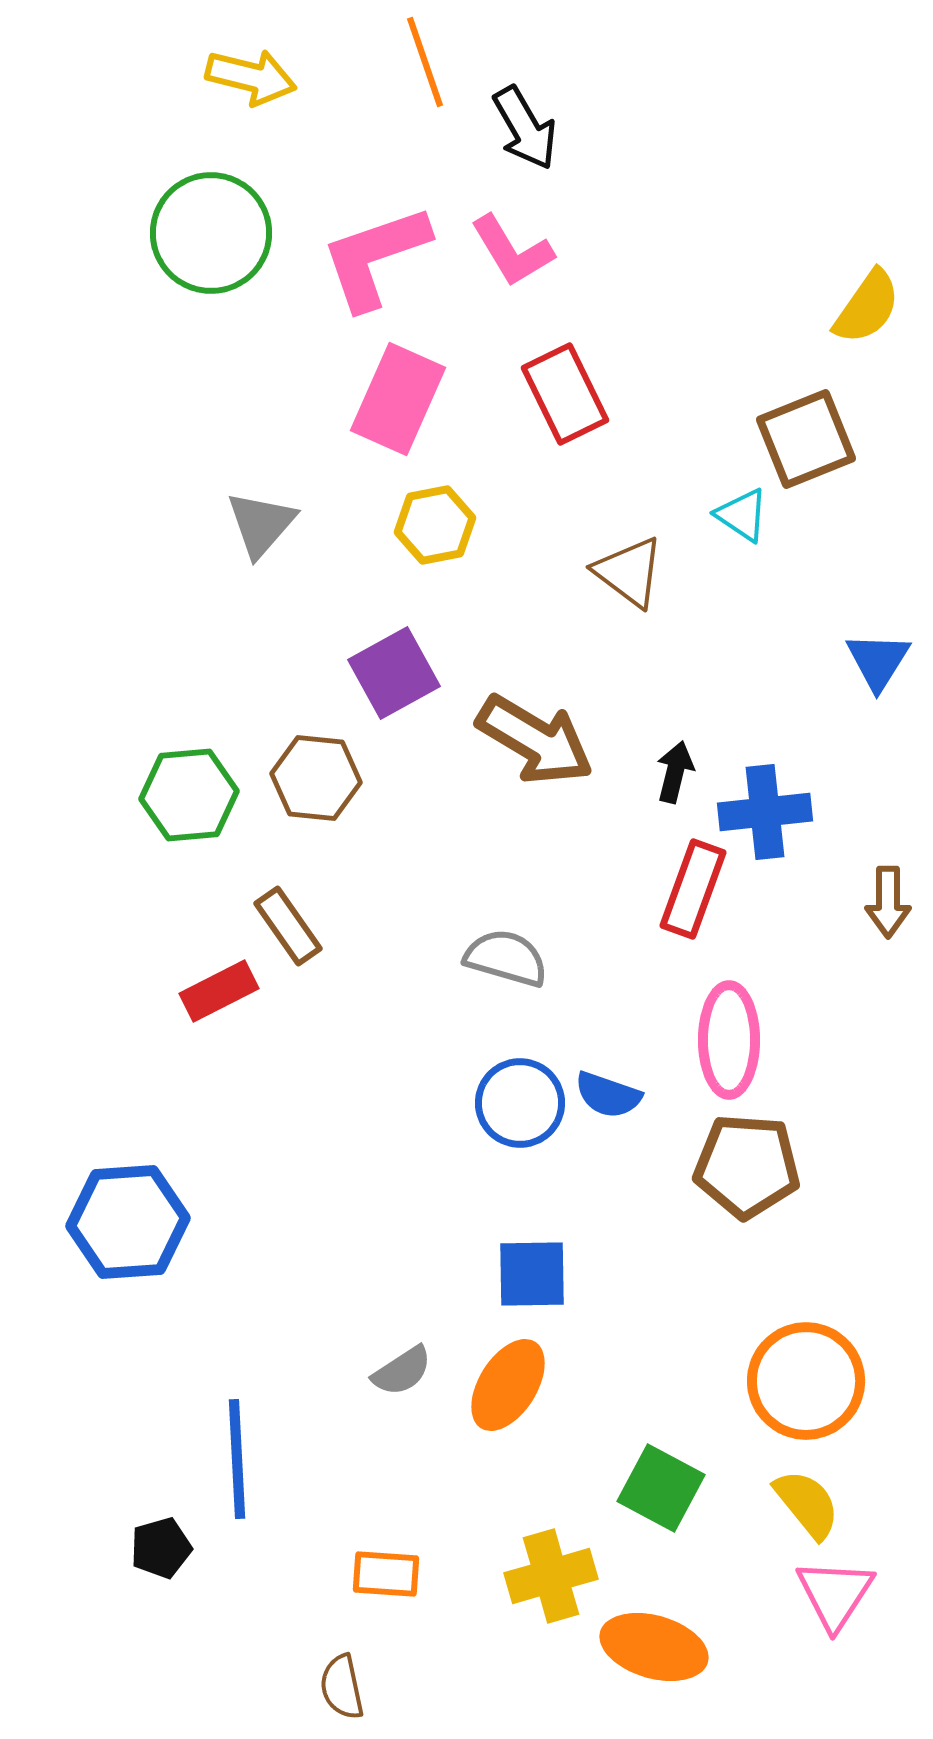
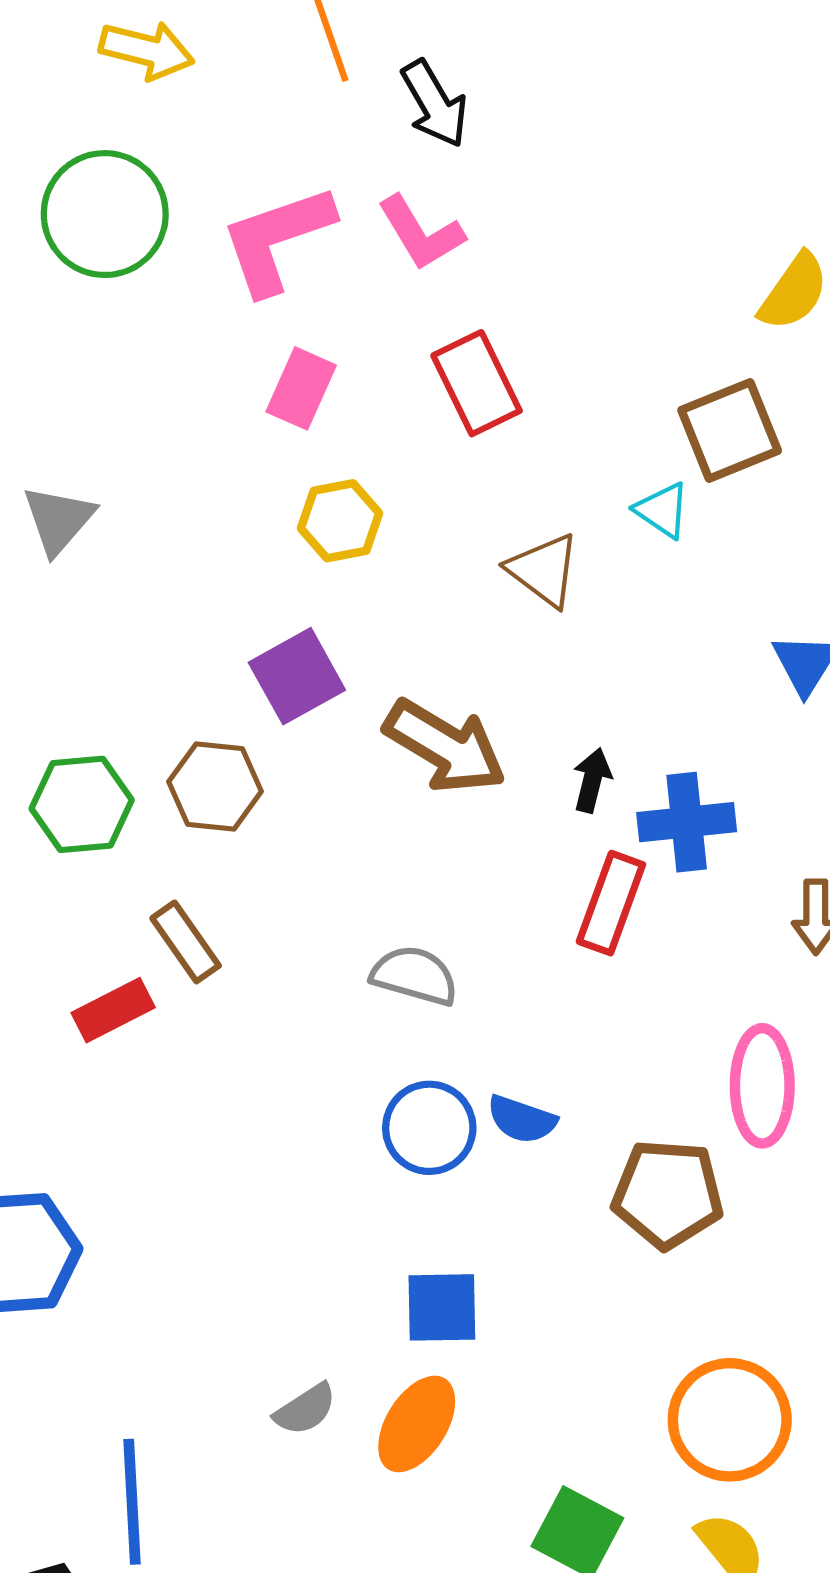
pink rectangle: (398, 399) -> (301, 388), size x0.7
gray triangle: (261, 524) -> (59, 520), moved
pink ellipse: (729, 1040) -> (762, 1086), moved

